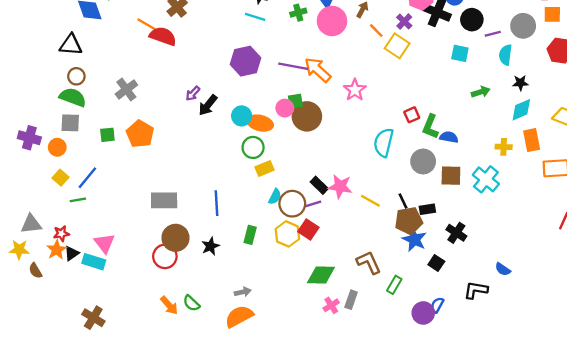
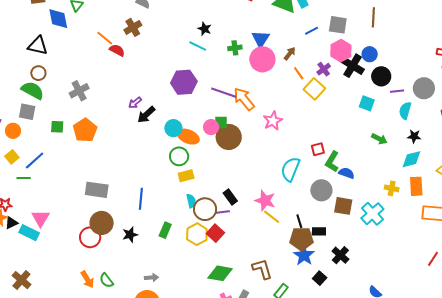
red semicircle: (163, 36) -> (117, 50), size x0.7
green arrow: (481, 92) -> (379, 139), turned 35
pink star: (340, 187) -> (265, 201), moved
cyan semicircle: (275, 197) -> (191, 201), turned -48

